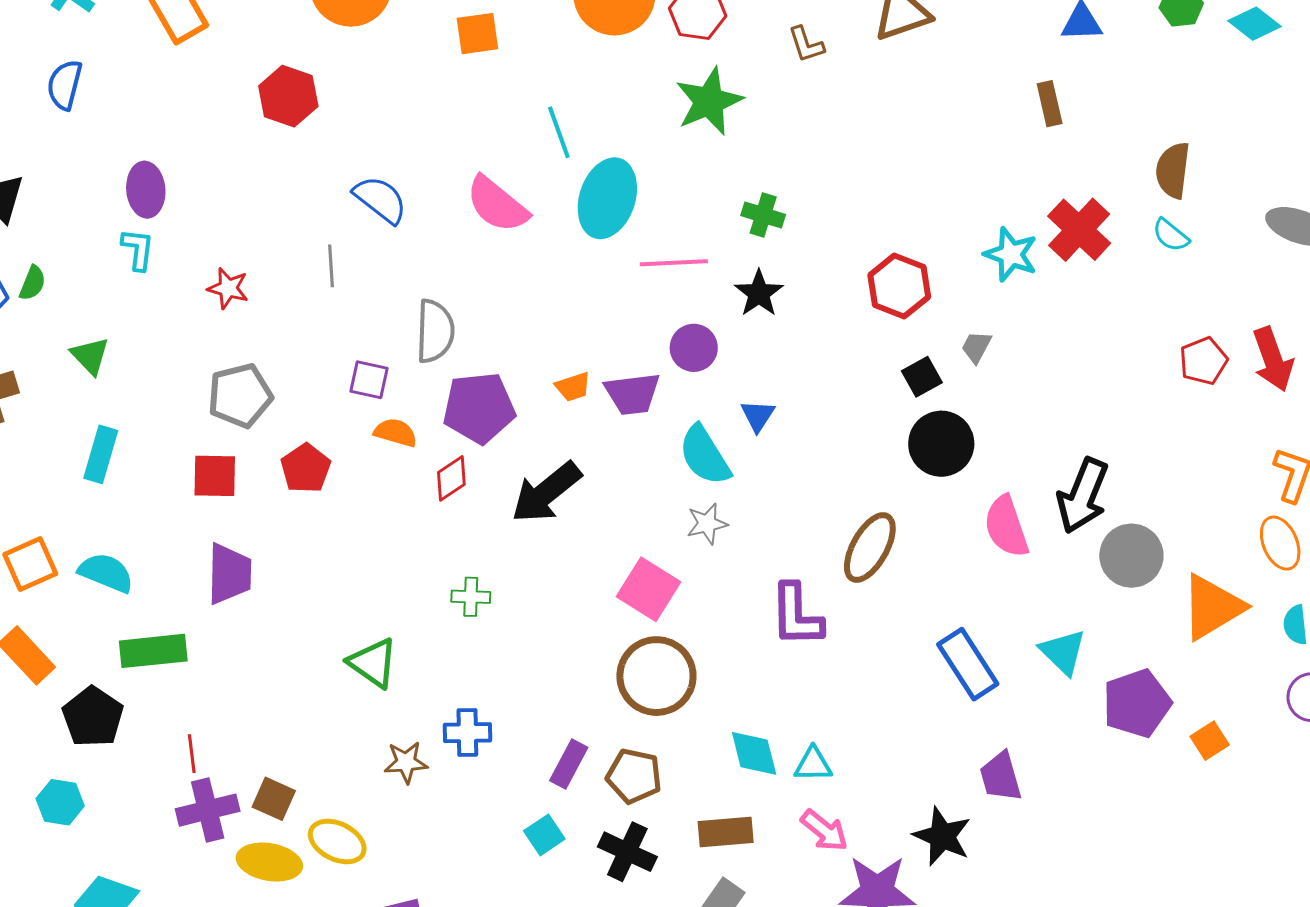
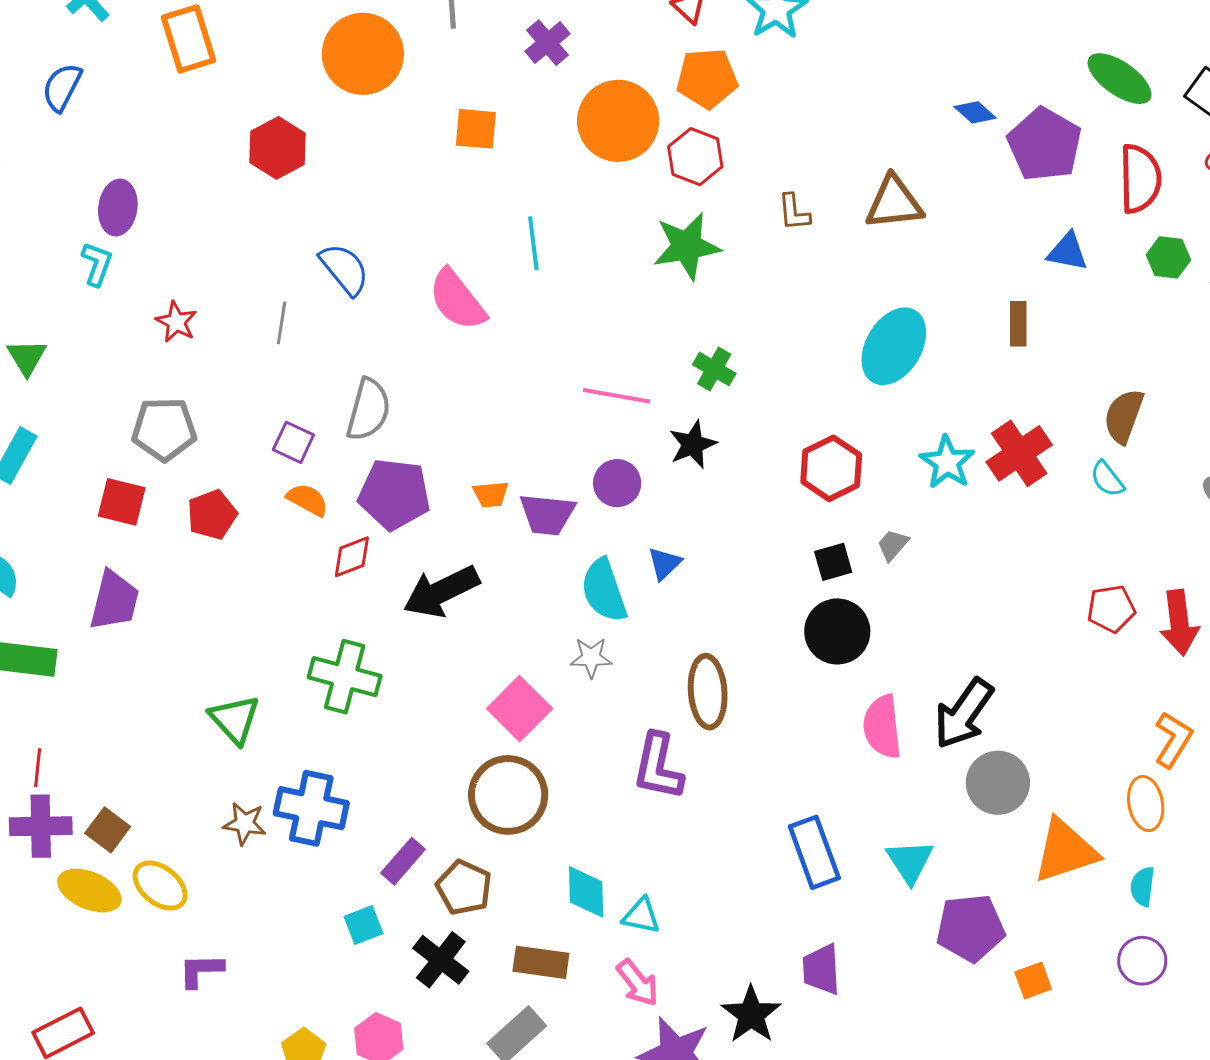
cyan ellipse: (607, 198) -> (894, 346), moved
brown ellipse: (870, 548) -> (708, 692), moved, turned -46
green cross: (471, 597) -> (345, 677), size x1.8
blue cross: (467, 733) -> (311, 808), size x1.5

